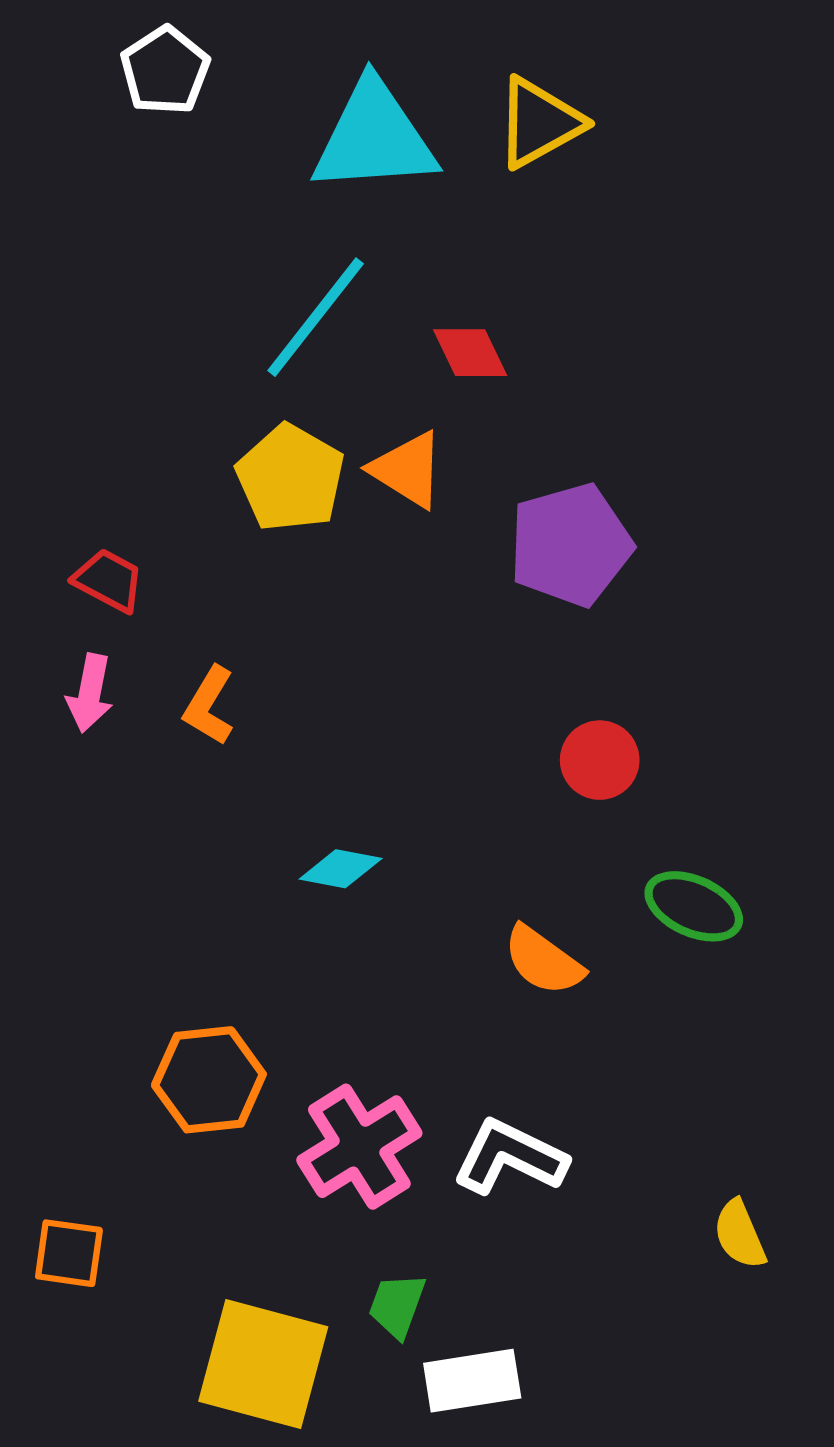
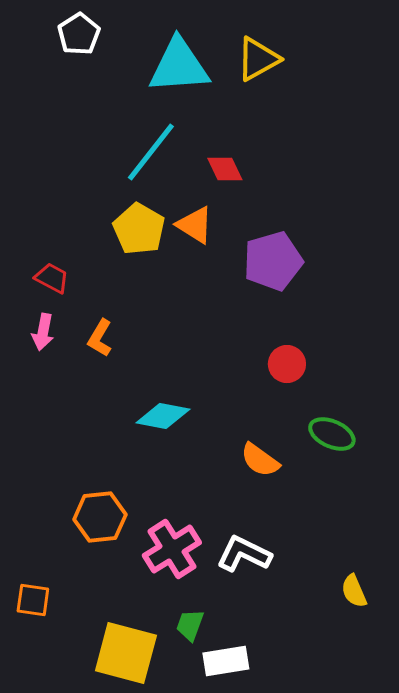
cyan diamond: (341, 869) -> (163, 416), size x1.4

